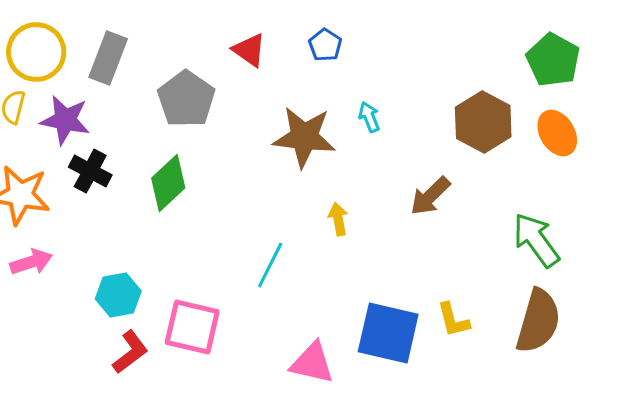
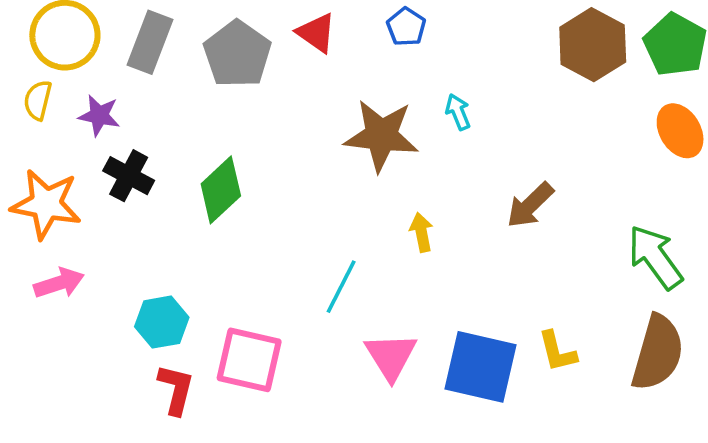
gray pentagon: (186, 99) -> (237, 54), moved
purple star: (65, 120) -> (99, 115), size x0.7
brown hexagon: (483, 122) -> (593, 45), moved
red L-shape: (130, 352) -> (176, 389), turned -39
pink triangle: (312, 363) -> (391, 356), moved, turned 45

